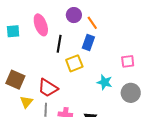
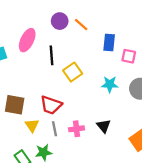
pink ellipse: (41, 25) -> (27, 40), turned 60
blue rectangle: (88, 43) -> (109, 43), moved
pink square: (128, 61) -> (129, 56), turned 32

